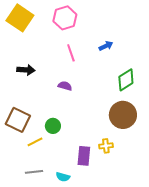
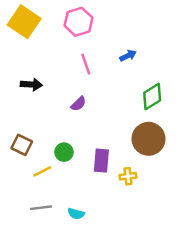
purple semicircle: (65, 86) -> (78, 104), turned 120
brown square: (18, 120) -> (22, 145), size x0.7
purple rectangle: (84, 156) -> (101, 161), moved

